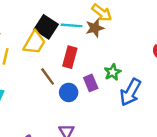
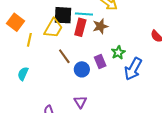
black square: (46, 27) -> (63, 15), turned -30
brown star: (95, 28) -> (100, 26), moved
red rectangle: (70, 57) -> (80, 27), moved

